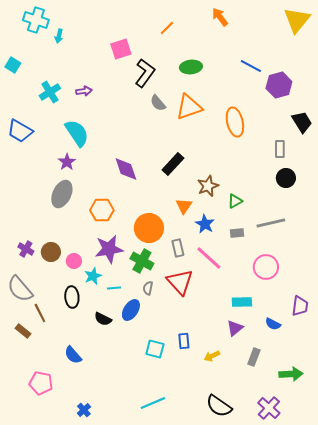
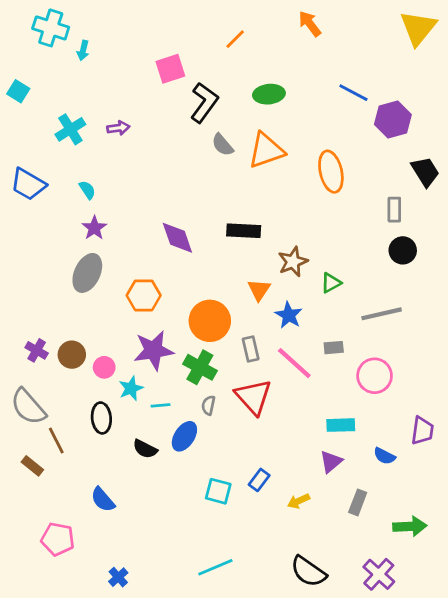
cyan semicircle: (77, 133) -> (87, 190), moved, size x0.5
black rectangle: (173, 164) -> (244, 231), turned 50
gray rectangle: (237, 233) -> (334, 348), moved
blue rectangle: (184, 341) -> (259, 480), turned 42

